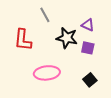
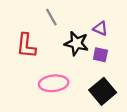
black square: (90, 80) -> (103, 91), size x1.6

